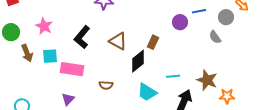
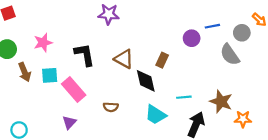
pink star: (44, 26) -> (43, 43), turned 30
black L-shape: (82, 37) -> (85, 55), turned 130
gray semicircle: (215, 37) -> (230, 55), size x1.5
black diamond: (138, 61) -> (146, 81), turned -65
pink rectangle: (72, 69) -> (74, 90), turned 40

